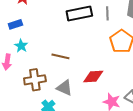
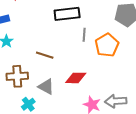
gray line: (107, 13) -> (84, 35), moved

